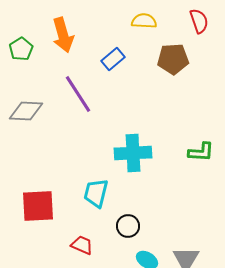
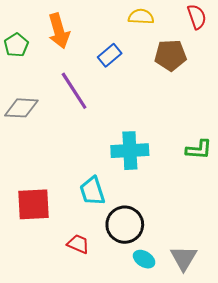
cyan trapezoid: (96, 193) -> (92, 191), turned -32
black circle: (128, 226) -> (125, 225), size x1.6

